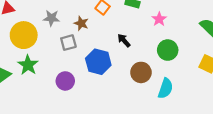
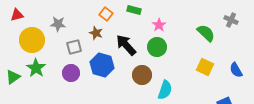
brown star: (81, 23) -> (96, 33), moved
black arrow: (124, 40) -> (126, 45), size x1.6
green circle: (168, 50) -> (157, 47), moved
purple circle: (65, 81) -> (71, 73), moved

